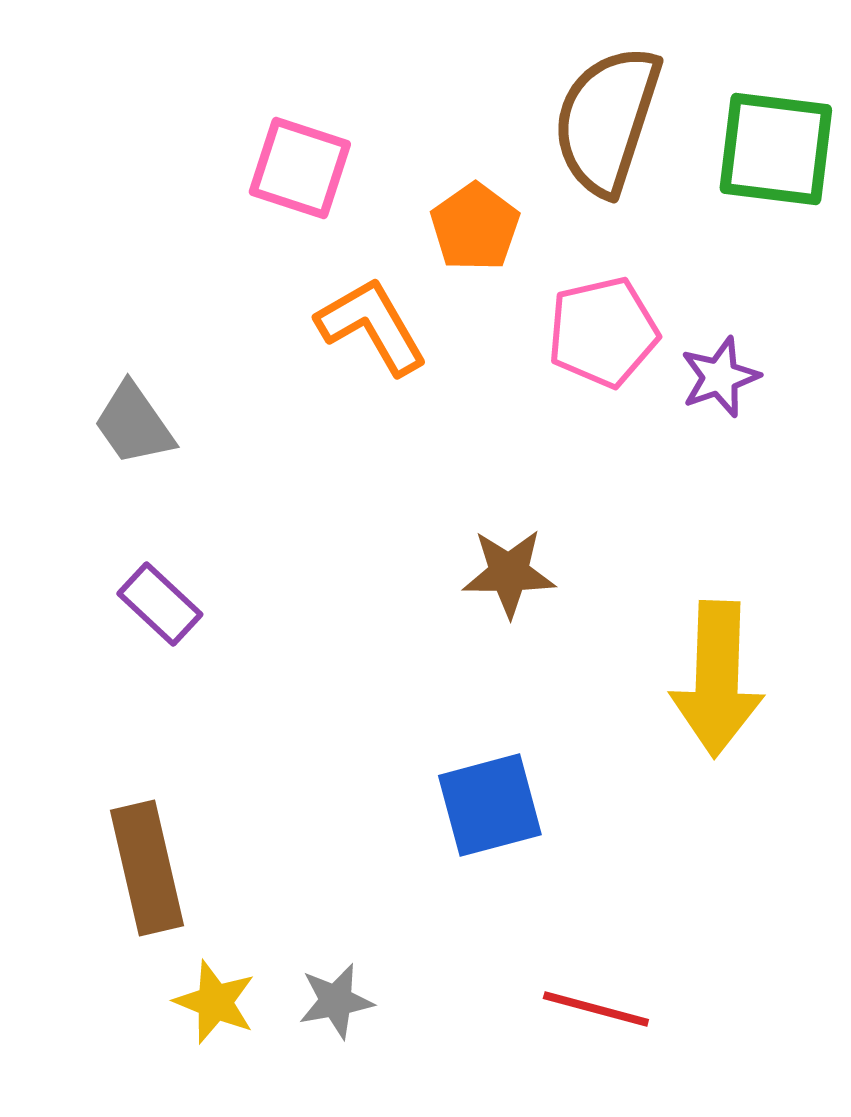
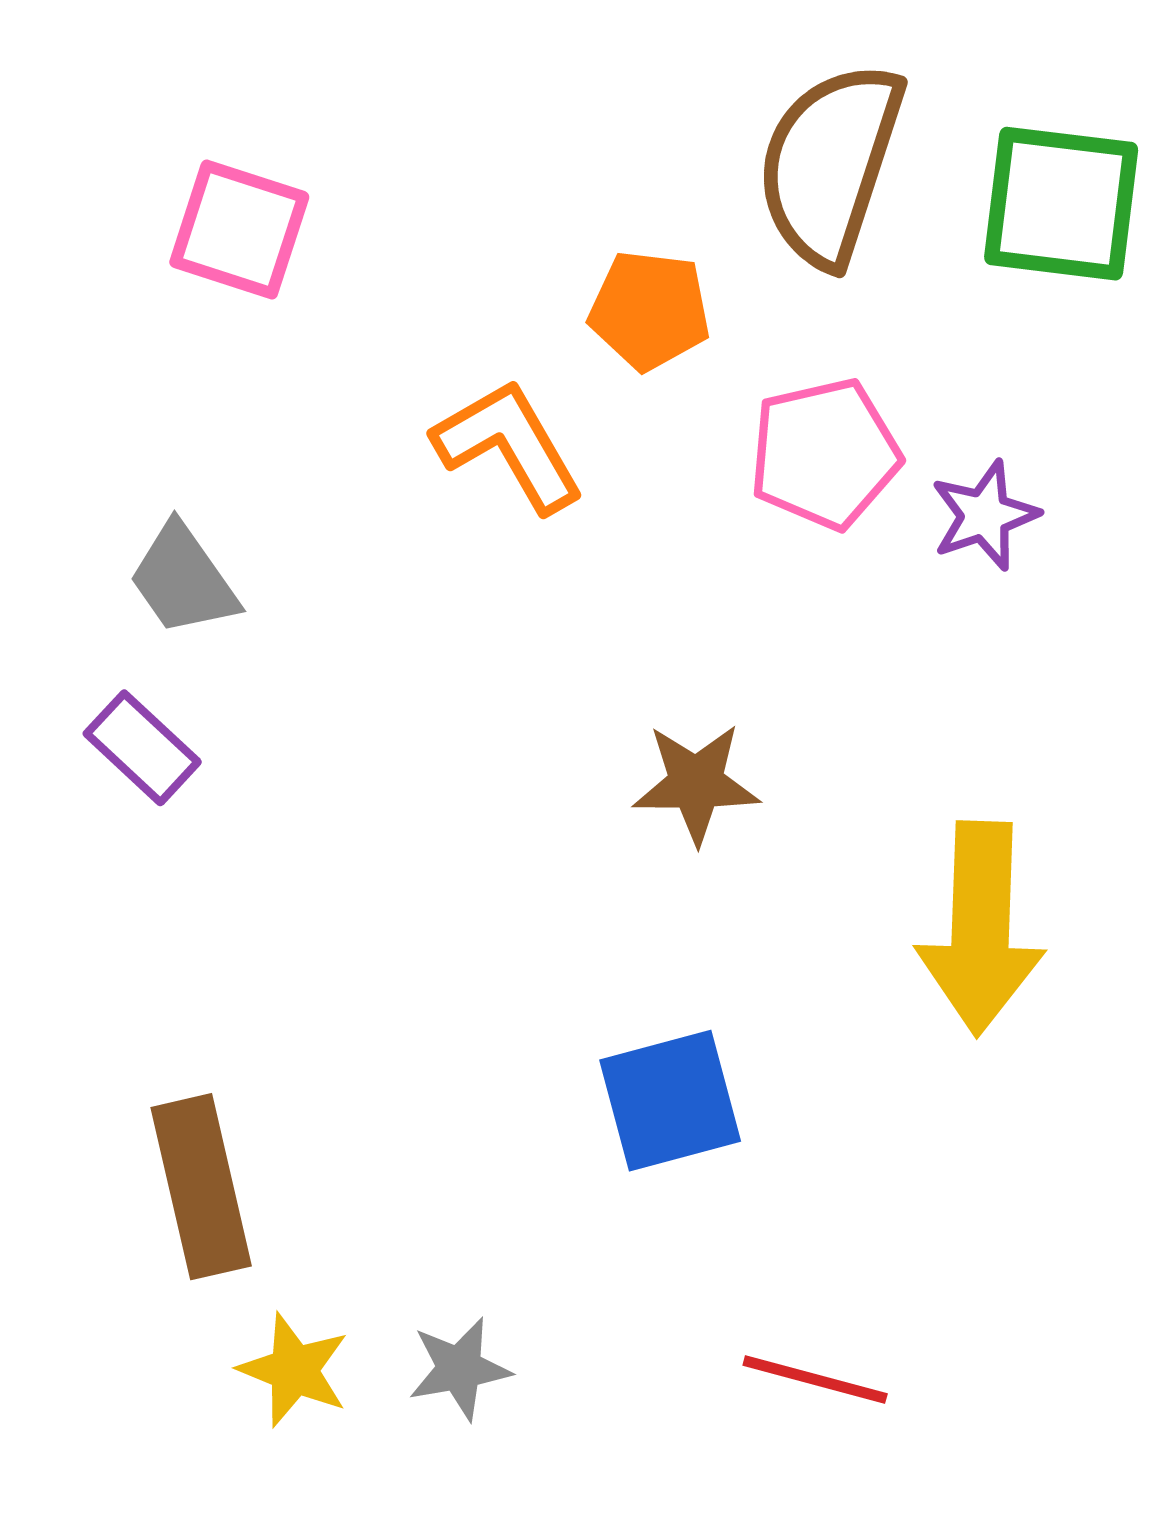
pink square: (300, 168) -> (239, 229), moved
orange pentagon: (475, 227) -> (650, 310), turned -30
purple rectangle: (160, 604) -> (142, 748), moved

